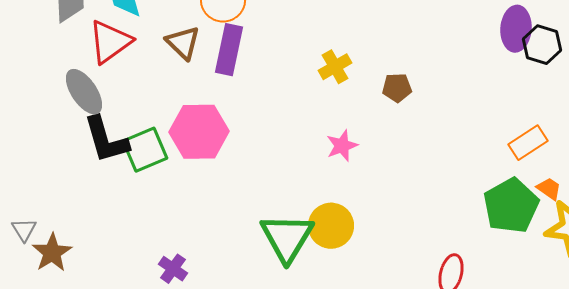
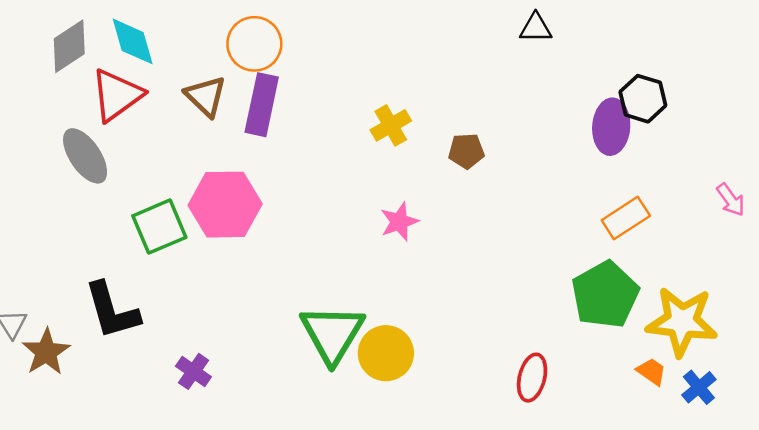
purple ellipse: (516, 29) -> (611, 127), moved
black L-shape: (106, 140) -> (112, 311), moved
orange trapezoid: (549, 189) -> (651, 371), moved
yellow circle: (331, 226) -> (386, 353), moved

